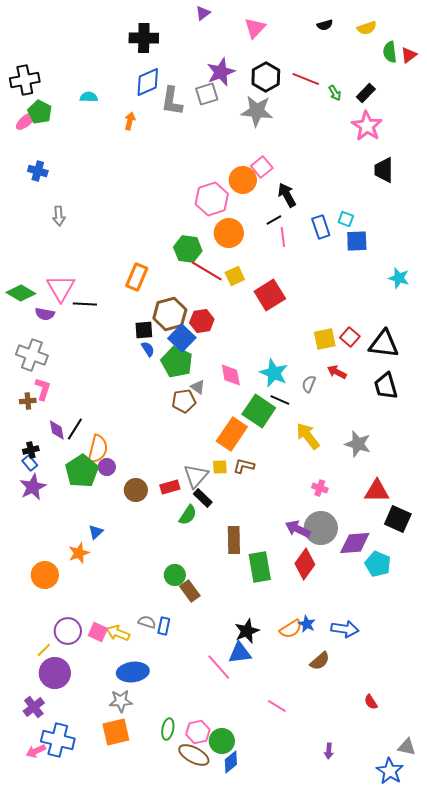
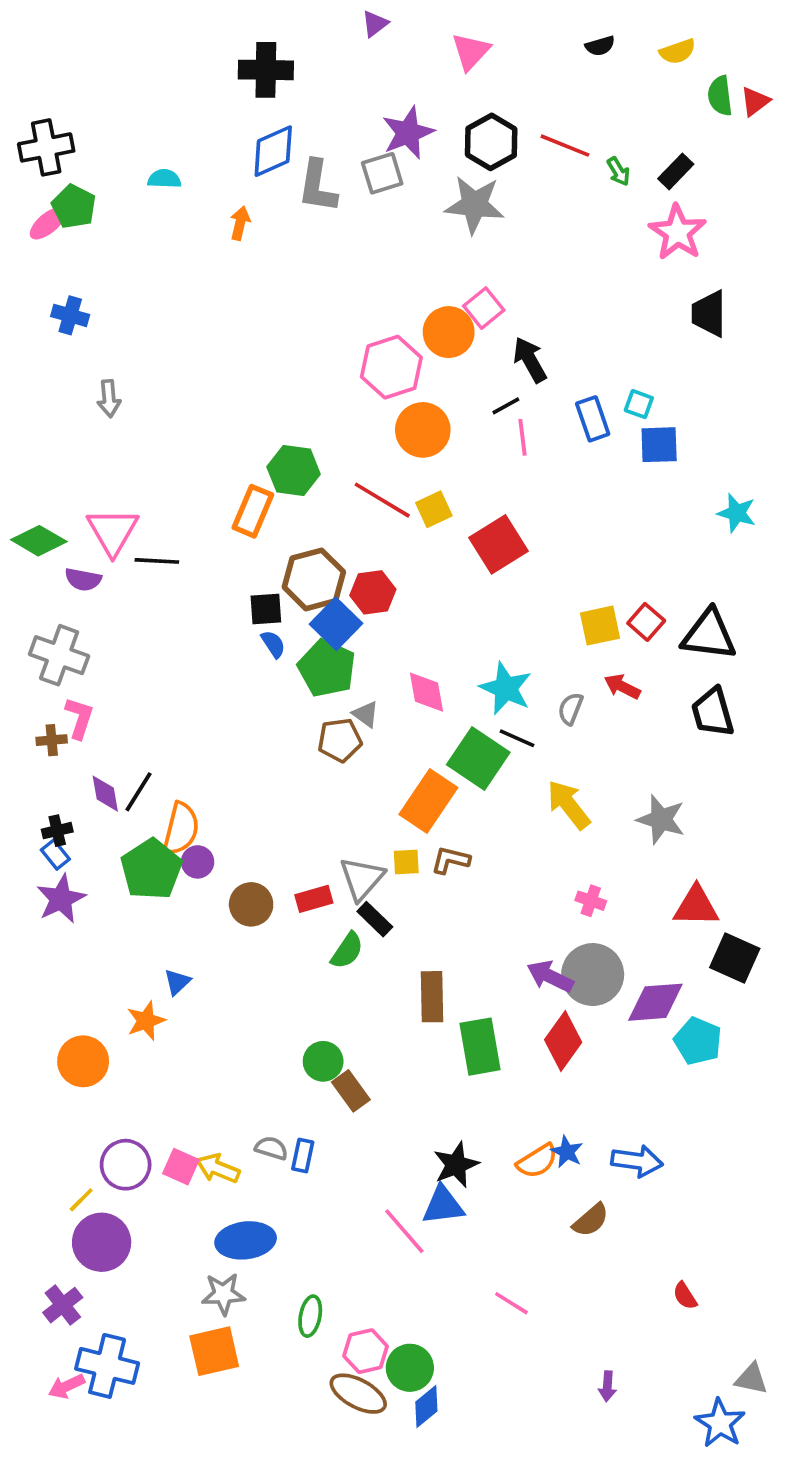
green hexagon: (188, 249) -> (294, 471), moved
green ellipse: (168, 729) -> (310, 1316), moved

